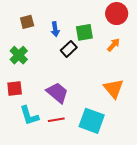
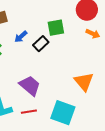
blue arrow: (55, 29) -> (21, 37), moved, turned 56
orange arrow: (114, 45) -> (93, 34), moved, turned 72

